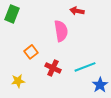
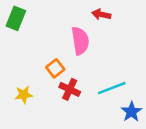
orange square: (31, 52) -> (55, 68), moved
yellow star: (18, 81) -> (24, 95), moved

